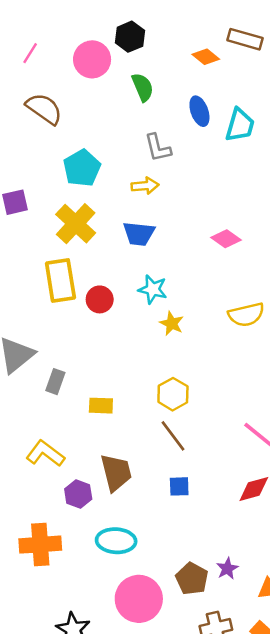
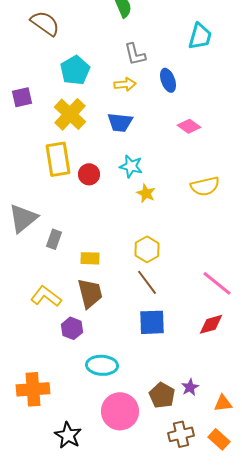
blue ellipse: (199, 111) -> (168, 80), moved
brown trapezoid: (116, 473) -> (90, 293), moved
blue square: (179, 486) -> (152, 322), size x1.6
orange cross: (40, 545) -> (33, 389), moved

